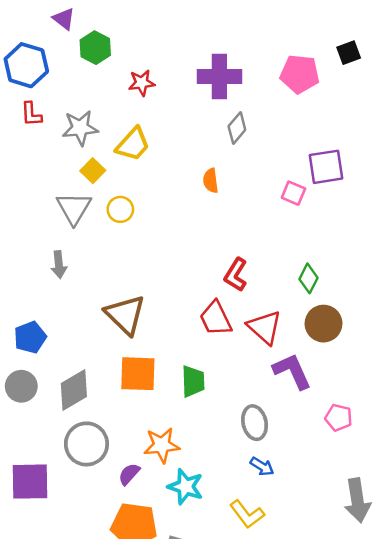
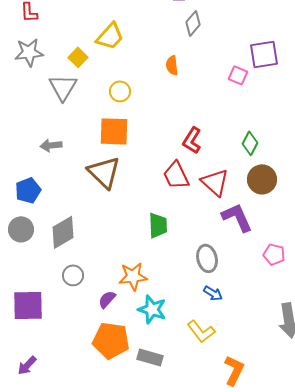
gray star: (80, 128) -> (29, 52), moved
yellow circle: (120, 209) -> (120, 91), moved
gray arrow: (59, 265) -> (51, 145), moved, turned 90
orange square: (138, 374) -> (114, 131), moved
gray circle: (86, 444) -> (73, 275), size x0.6

